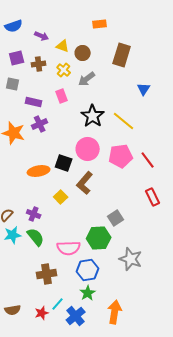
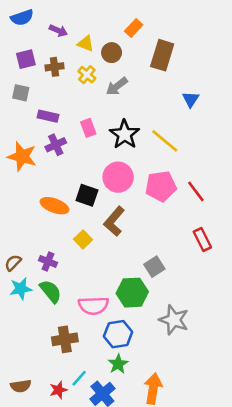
orange rectangle: (100, 24) -> (134, 28), moved, turned -40
pink rectangle: (62, 96) -> (88, 128), moved
orange ellipse: (39, 171) -> (54, 206), turned 30

